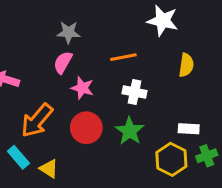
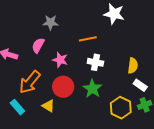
pink semicircle: (63, 62) -> (38, 45), moved
yellow semicircle: (186, 65) -> (133, 66), moved
white rectangle: (189, 129) -> (140, 85), moved, turned 32
yellow triangle: (49, 169) -> (48, 106), moved

